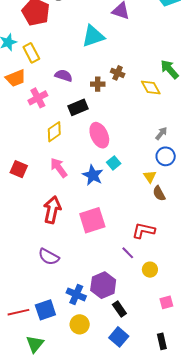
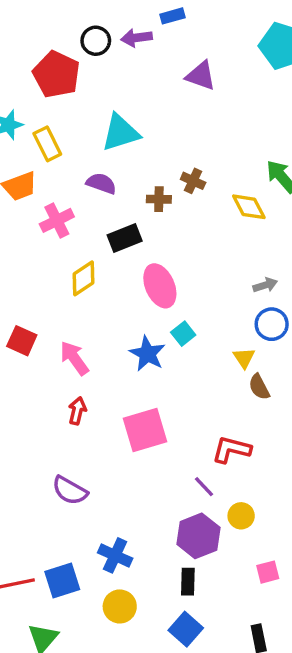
cyan triangle: (93, 36) -> (120, 133), moved
gray arrow: (161, 133) -> (265, 285), turned 32
pink arrow: (59, 168) -> (74, 358), moved
red arrow: (52, 210) -> (77, 411), size x0.6
purple hexagon: (103, 285) -> (198, 536), moved
black rectangle: (119, 309) -> (188, 582), turned 35

